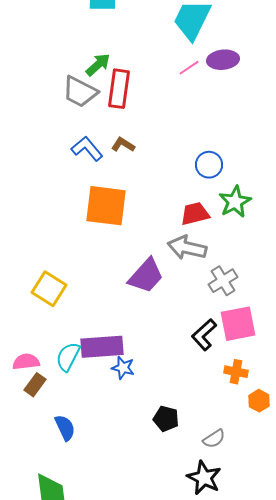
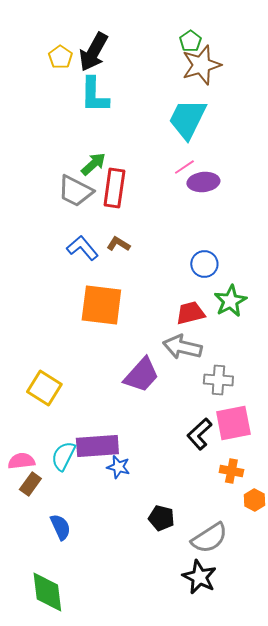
purple ellipse: (223, 60) -> (203, 182), moved
gray cross: (223, 281) -> (218, 380), turned 36
gray semicircle: (214, 439) -> (209, 538), size x1.6

